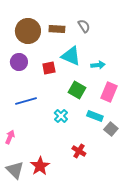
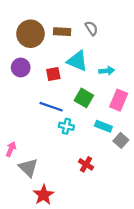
blue line: (26, 101) -> (51, 107), moved, turned 35
cyan cross: (61, 116) -> (66, 126), turned -32
red star: (40, 166) -> (44, 195), moved
gray triangle: (15, 170) -> (28, 168), moved

